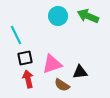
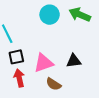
black triangle: (80, 72) -> (74, 61), moved

